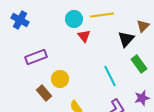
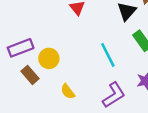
purple rectangle: (36, 57) -> (21, 48), moved

